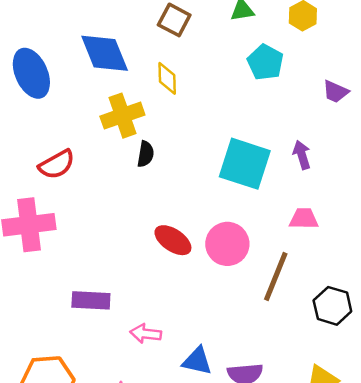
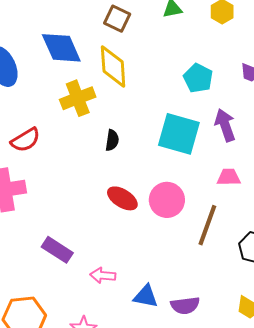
cyan pentagon: (265, 62) -> (198, 78), moved
yellow diamond: (167, 78) -> (113, 67), size x1.6
black semicircle: (146, 154) -> (112, 140), moved
purple arrow: (302, 155) -> (225, 125), size x1.4
purple rectangle: (91, 300) -> (57, 250), turned 32

